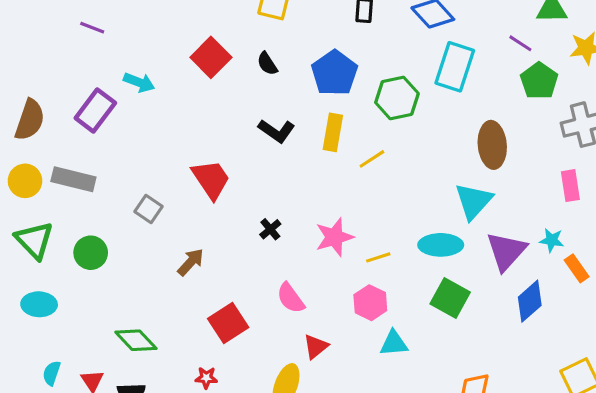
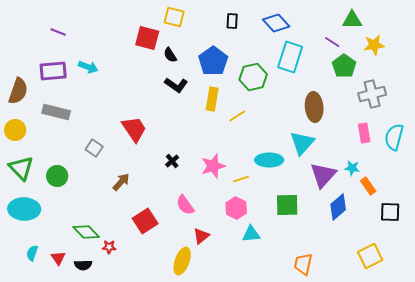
red square: (211, 57) -> (147, 38), moved, turned -30
purple rectangle: (95, 111) -> (53, 71), moved, turned 48
black L-shape: (277, 131) -> (176, 85), moved
gray rectangle: (73, 179) -> (56, 112), moved
cyan ellipse: (441, 245) -> (269, 160), moved
green square: (450, 298) -> (287, 205), turned -30
cyan ellipse: (39, 304) -> (24, 209), size x1.4
red star: (206, 378) -> (109, 247), moved

